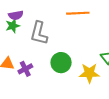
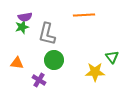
green circle: (61, 63) -> (54, 60), moved
purple cross: (25, 69) -> (39, 80), moved, turned -32

